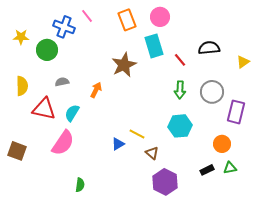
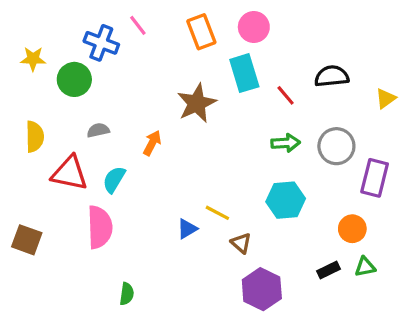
green arrow: (180, 90) -> (286, 143), turned -96
pink semicircle: (63, 143) -> (100, 227), turned -36

